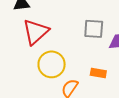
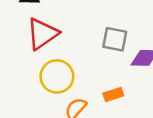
orange rectangle: (98, 73) -> (113, 95), turned -35

